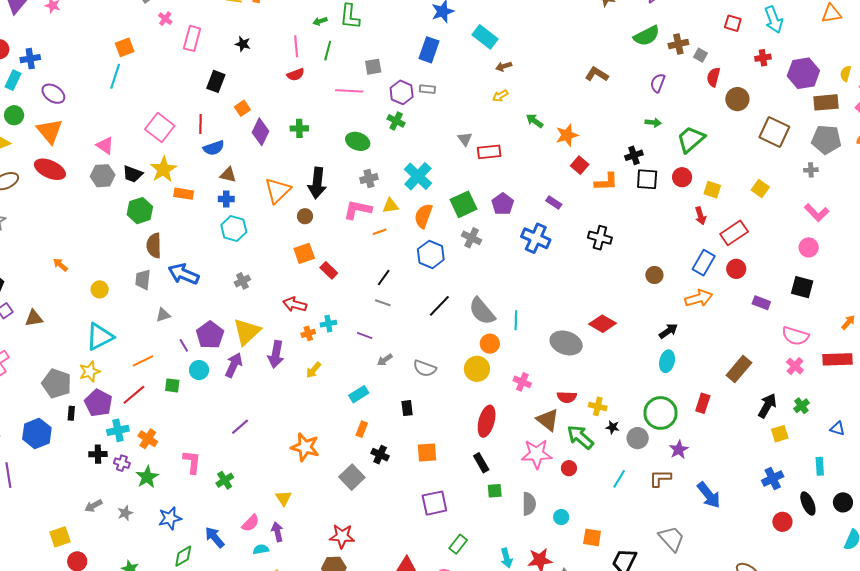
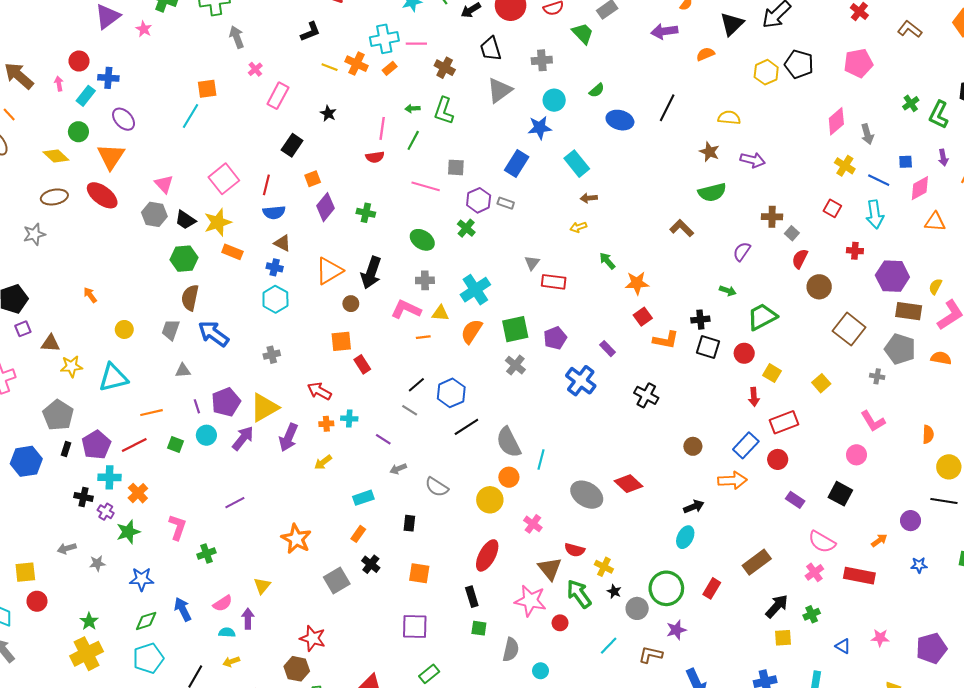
green semicircle: (647, 36) -> (712, 192), moved
blue hexagon: (431, 254) -> (451, 393), moved
yellow star: (90, 372) -> (71, 366), moved

